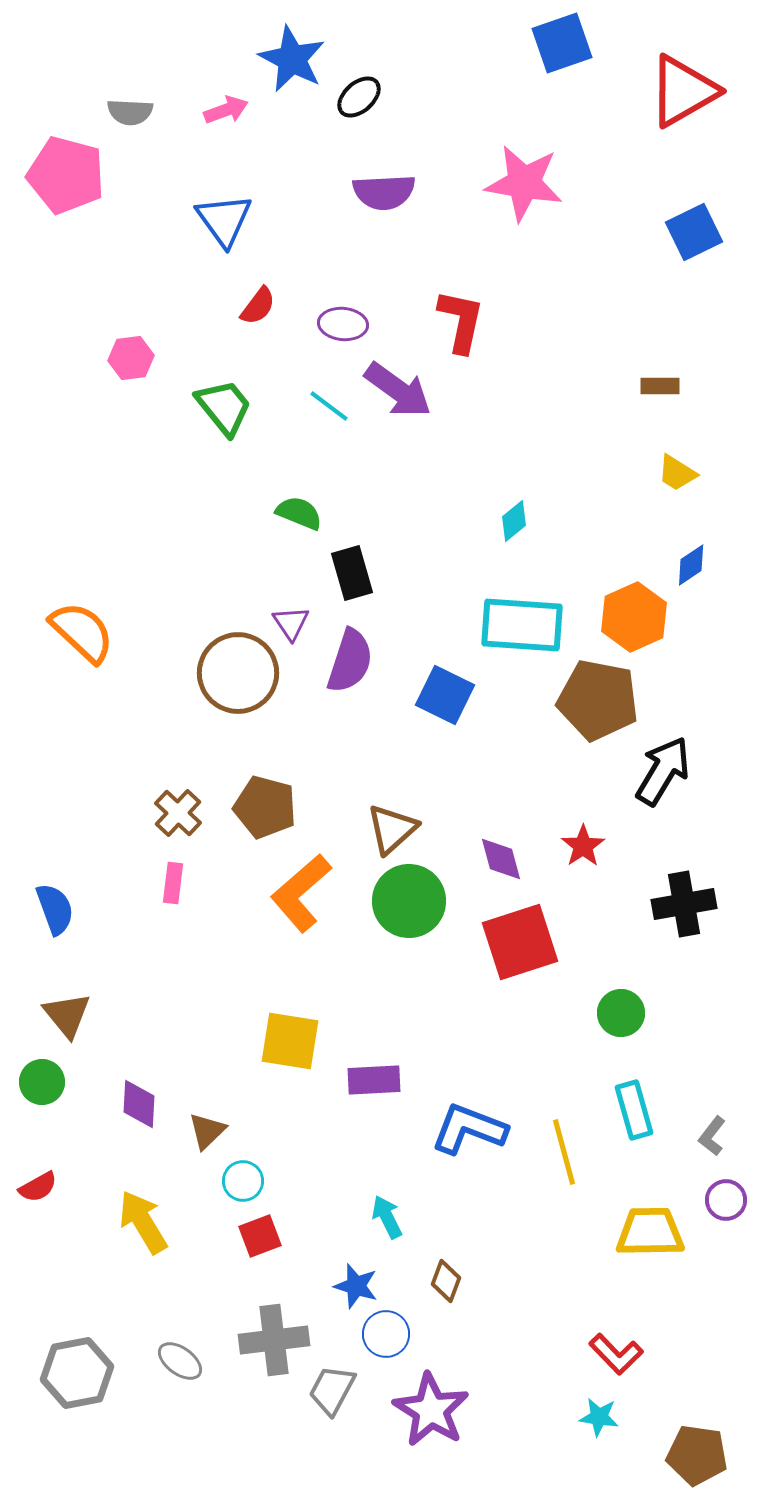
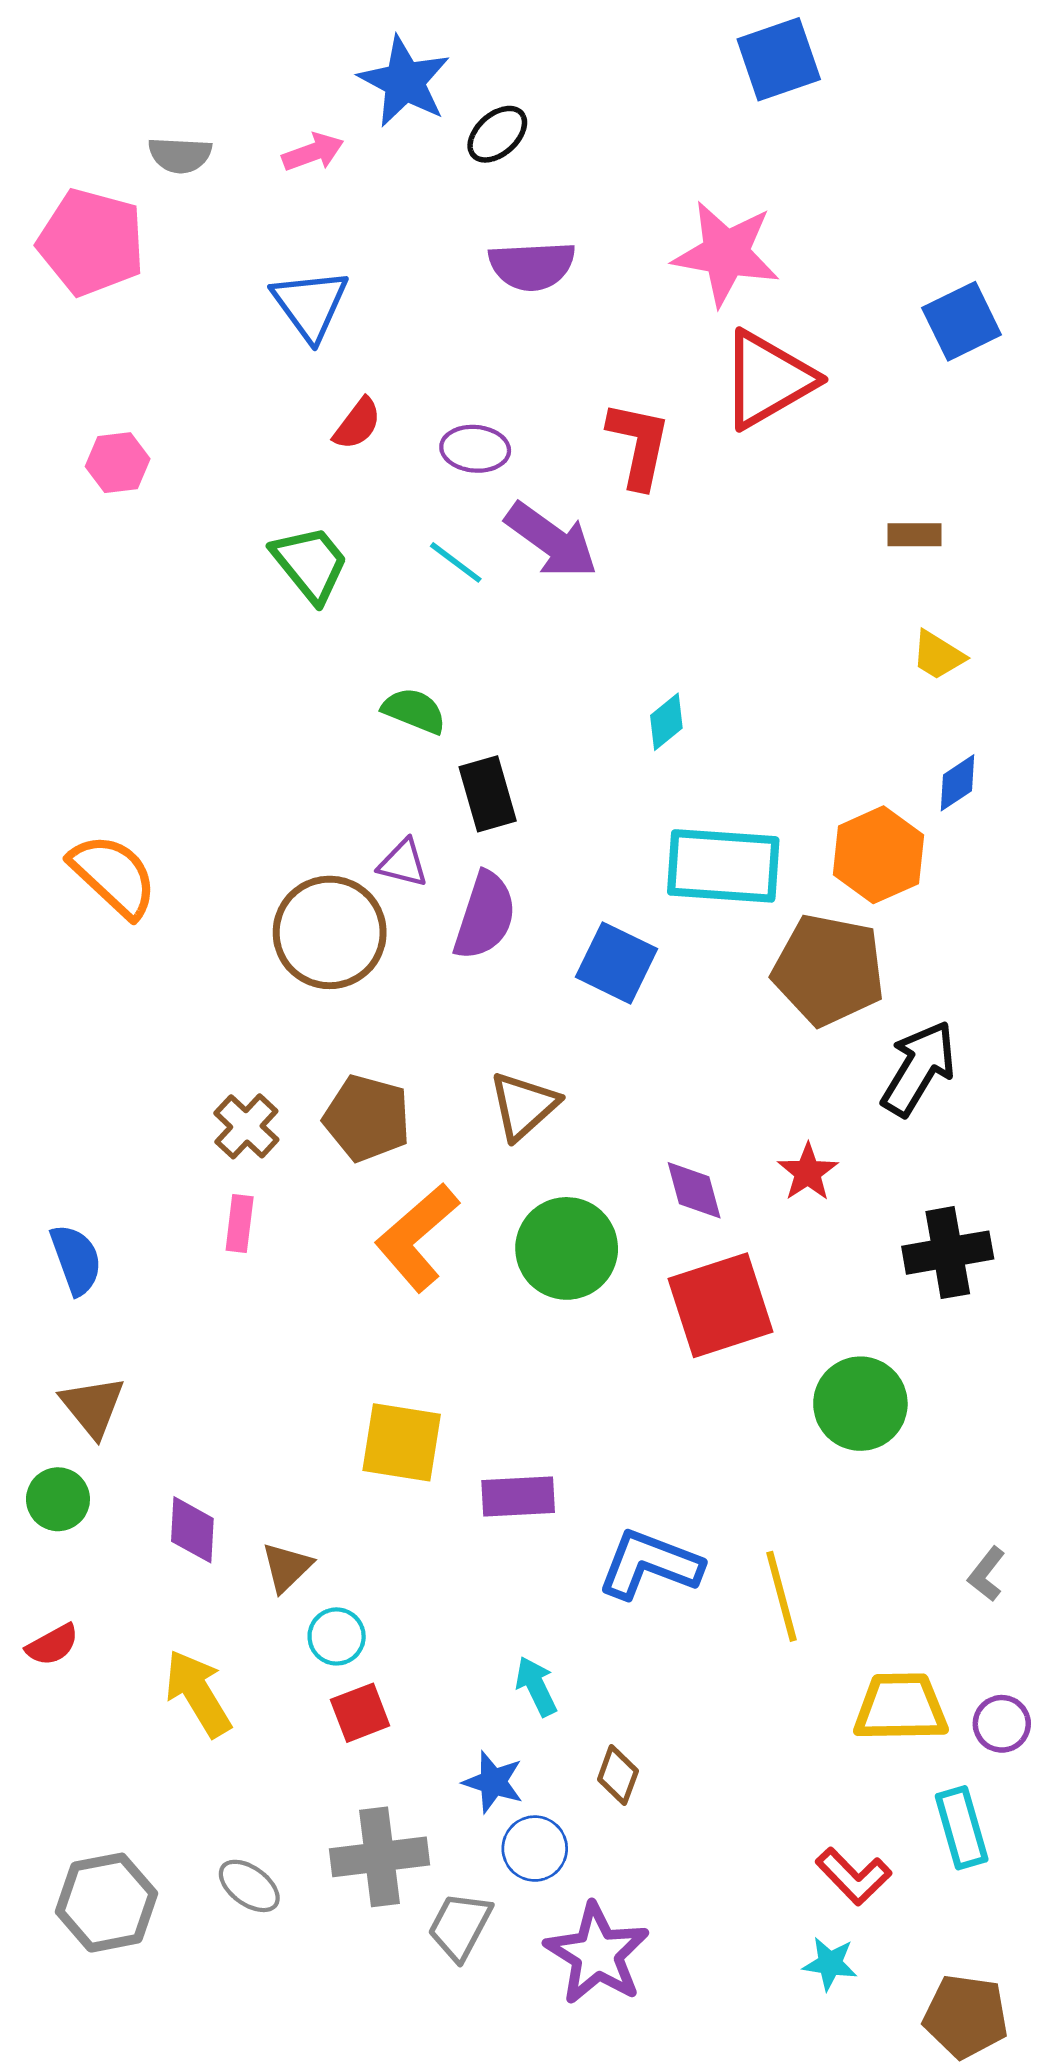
red triangle: (683, 91) -> (768, 379), moved
pink hexagon: (131, 358) -> (118, 463), moved
cyan diamond: (514, 521) -> (666, 722), moved
purple triangle: (291, 623) -> (403, 863), turned -42
brown triangle: (392, 829) -> (524, 1106), moved
green circle: (621, 1013) -> (860, 1404), size x1.4
cyan rectangle: (634, 1110) -> (962, 1828), moved
purple circle: (726, 1200) -> (1002, 1724), moved

